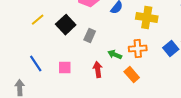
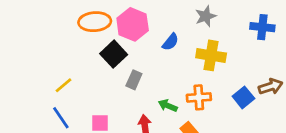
yellow line: (38, 20) -> (64, 85), moved
black square: (66, 25) -> (114, 54), moved

